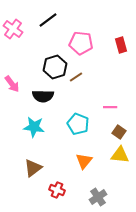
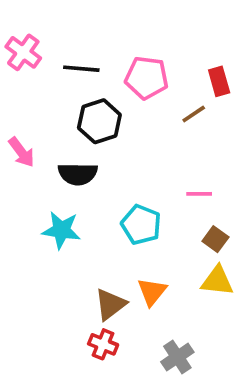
black line: (48, 20) -> (81, 69), moved, turned 42
brown line: (76, 77) -> (194, 114), moved
brown triangle: (33, 168) -> (110, 304), moved

